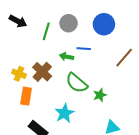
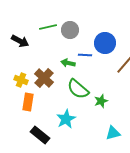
black arrow: (18, 21) -> (20, 41), moved
blue circle: (104, 24) -> (105, 43), moved
green line: (46, 31) -> (48, 27), moved, turned 60

